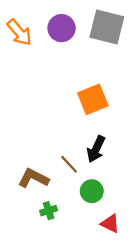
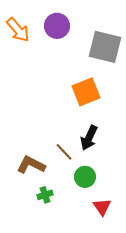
gray square: (107, 27) -> (105, 47), moved
red triangle: (110, 224) -> (102, 207), turned 30

